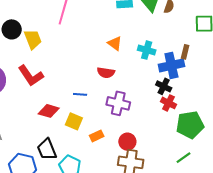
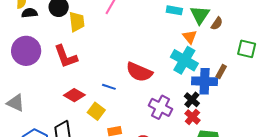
orange triangle: (115, 43) -> (190, 37), moved
cyan cross: (147, 50) -> (184, 60), size x1.5
red semicircle: (106, 73) -> (139, 72), size x1.5
purple cross: (118, 103) -> (160, 107), moved

